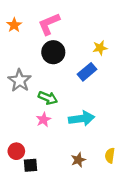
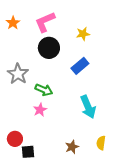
yellow star: (100, 48) -> (83, 34), moved
cyan arrow: (82, 119) -> (88, 107), moved, turned 75

